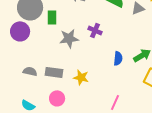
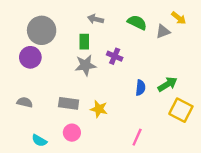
green rectangle: (52, 17) -> (84, 42), moved
gray semicircle: (30, 71) -> (25, 102), moved

